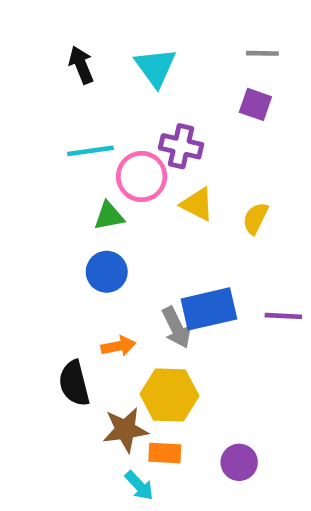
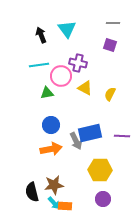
black arrow: (81, 65) -> (41, 35), moved
blue circle: (107, 272) -> (51, 125), moved
orange arrow: (118, 346) -> (51, 149), size x1.5
black semicircle: (74, 383) -> (32, 192), moved
yellow hexagon: (169, 395) -> (100, 170), moved
orange rectangle: (165, 453) -> (65, 206), moved
cyan arrow: (139, 486) -> (54, 203), moved

